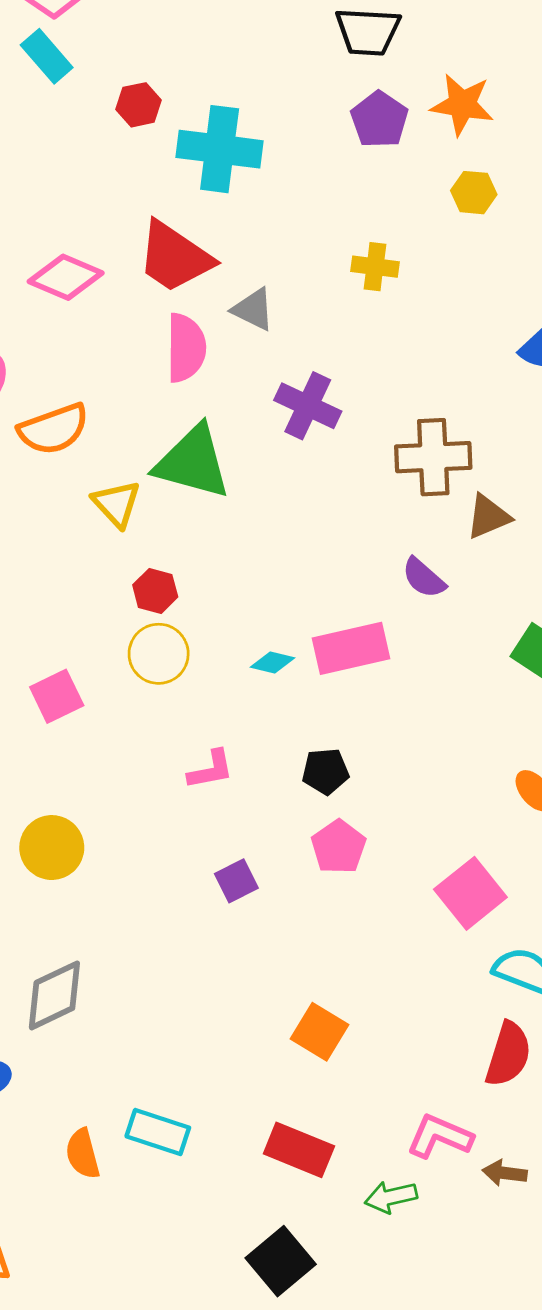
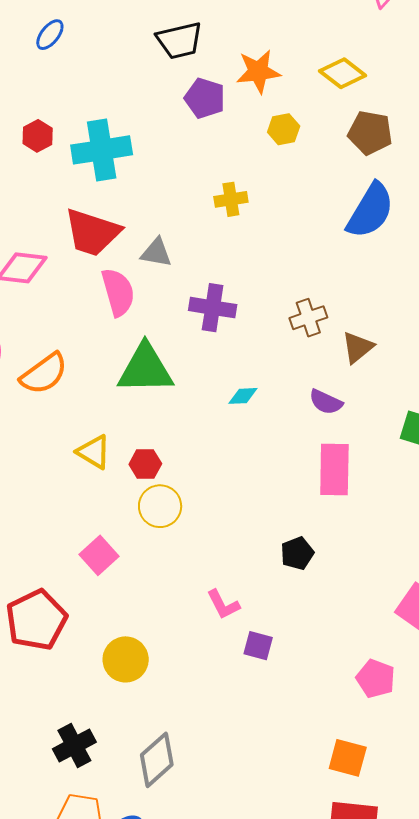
brown cross: (433, 457) -> (308, 318), size x0.7
yellow triangle: (117, 504) -> (94, 452), moved
pink rectangle: (351, 648) -> (334, 469), moved, turned -60
cyan diamond: (272, 662) -> (243, 396), moved
pink L-shape: (211, 770) -> (223, 605), moved, turned 90
pink pentagon: (339, 847) -> (376, 679), moved
purple square: (236, 881) -> (258, 646), turned -32
orange square: (319, 1032) -> (348, 758), moved

